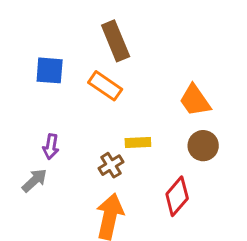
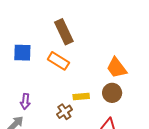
brown circle: (203, 146) -> (112, 93), moved

